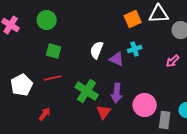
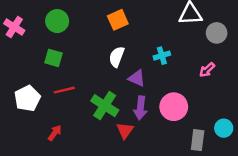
orange square: (133, 19) -> (118, 20), moved
green square: (54, 51) -> (54, 58), moved
purple triangle: (117, 59) -> (137, 78), moved
pink circle: (145, 105) -> (174, 107), moved

